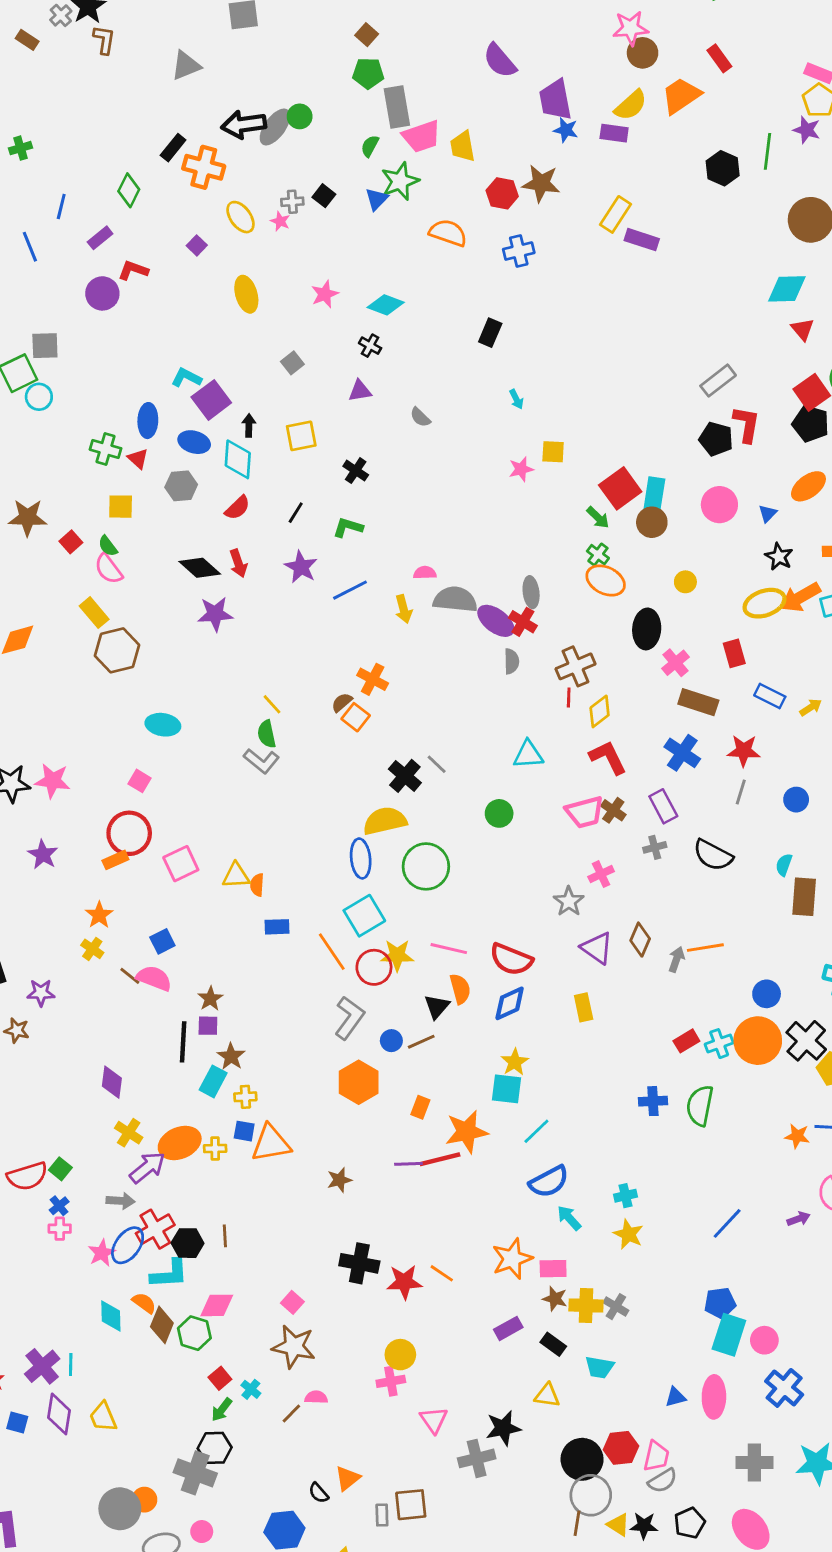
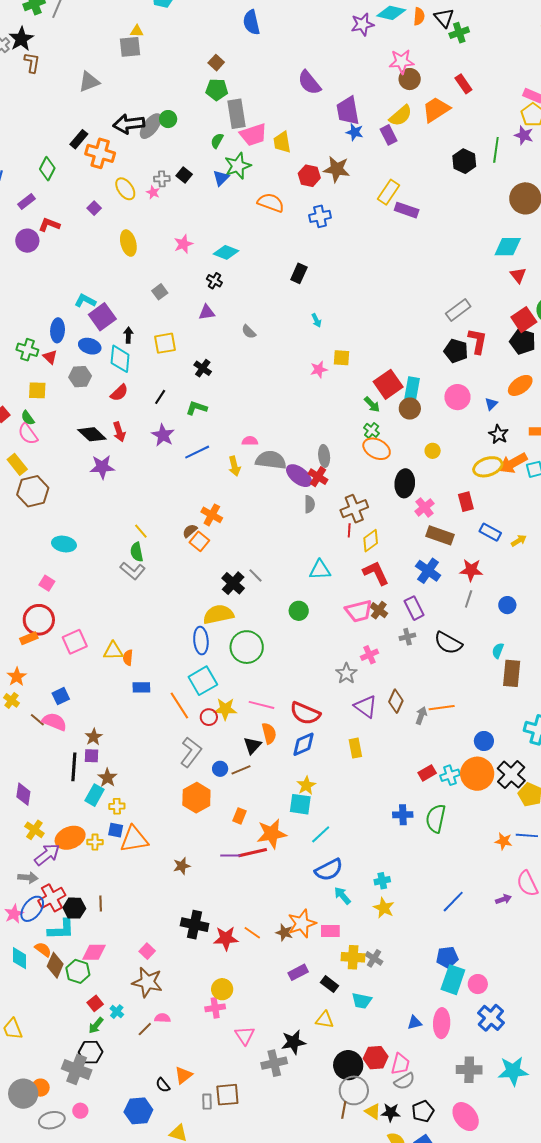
purple rectangle: (614, 133) -> (389, 135), turned 54
red circle: (374, 967) -> (209, 717), size x0.7
brown star: (555, 1299) -> (284, 932), moved

